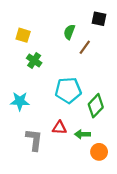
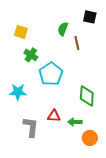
brown line: (85, 47) -> (77, 43), turned -48
cyan pentagon: (68, 90) -> (51, 74), moved, turned -30
green diamond: (96, 106) -> (87, 96), turned -40

